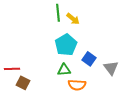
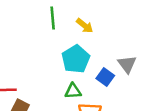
green line: (58, 13) -> (53, 18), moved
gray triangle: (111, 68) -> (127, 64), moved

